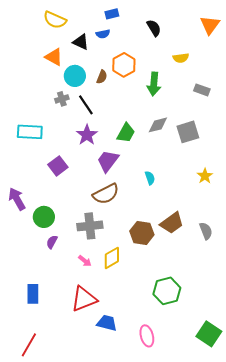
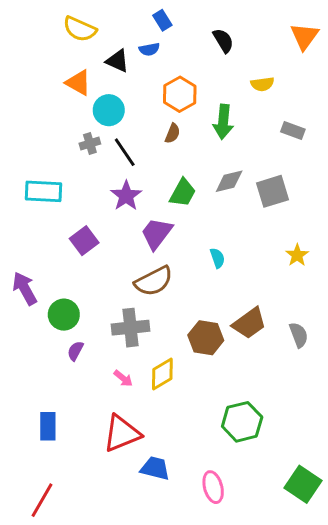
blue rectangle: (112, 14) -> (162, 20), turned 72
brown semicircle: (102, 77) -> (173, 133), moved

